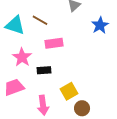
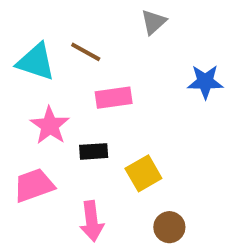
blue star: (100, 25) -> (205, 82), moved, turned 30
yellow square: (69, 91) -> (143, 173), moved

